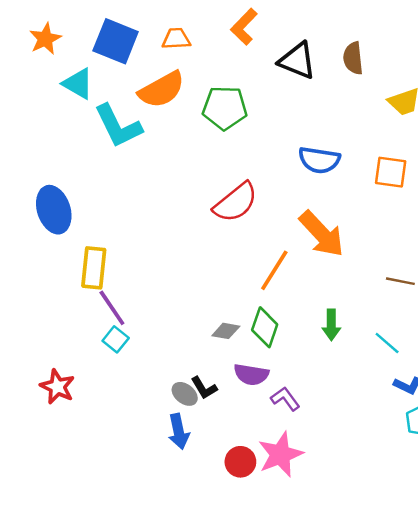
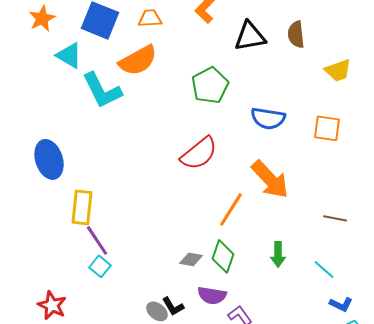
black triangle: (297, 61) -> (250, 36), turned -32
green pentagon: (225, 108) -> (210, 85), moved, turned -30

